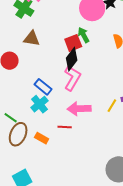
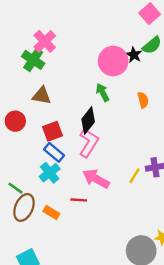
red square: (73, 43) -> (52, 131), moved
pink arrow: (79, 109) -> (96, 179), turned 30

